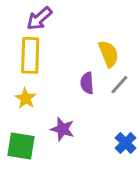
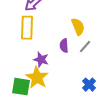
yellow star: (26, 98) -> (37, 78), moved, size x1.6
purple star: (62, 129) -> (41, 60), moved

